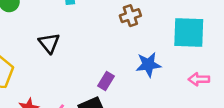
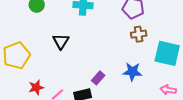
brown cross: (130, 16) -> (139, 34), moved

